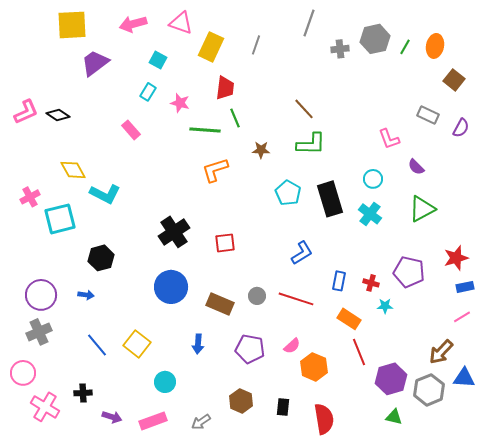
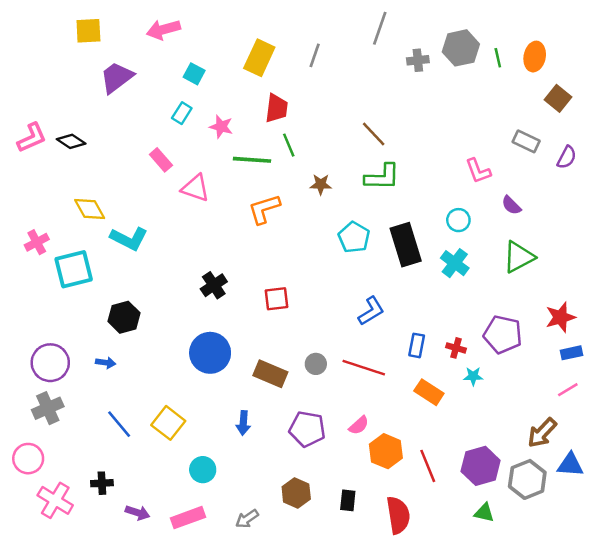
pink triangle: (181, 23) -> (195, 188), moved
yellow square: (72, 25) -> (88, 31), size x0.7
green line: (405, 47) -> (498, 58), turned -42
black cross: (174, 232) -> (214, 285), size x0.7
red line: (359, 352) -> (428, 466), moved

